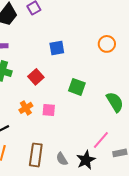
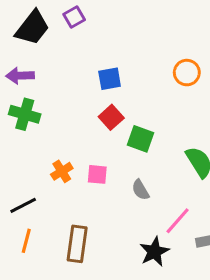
red square: (36, 77) -> (111, 117), moved
gray semicircle: (62, 159) -> (140, 190), moved

